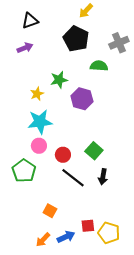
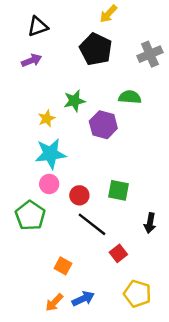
green semicircle: (99, 66) -> (130, 97), moved
green square: (94, 151) -> (118, 190), turned -30
black arrow: (103, 177) -> (150, 223), moved
red square: (88, 226) -> (118, 253), moved, turned -32

